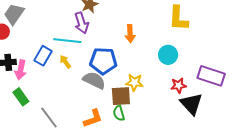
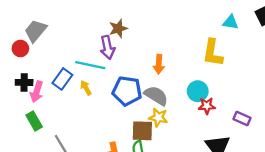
purple rectangle: (211, 76) -> (242, 118), size x0.6
gray semicircle: (94, 80) -> (156, 96), moved
red star: (179, 85) -> (207, 106), moved

